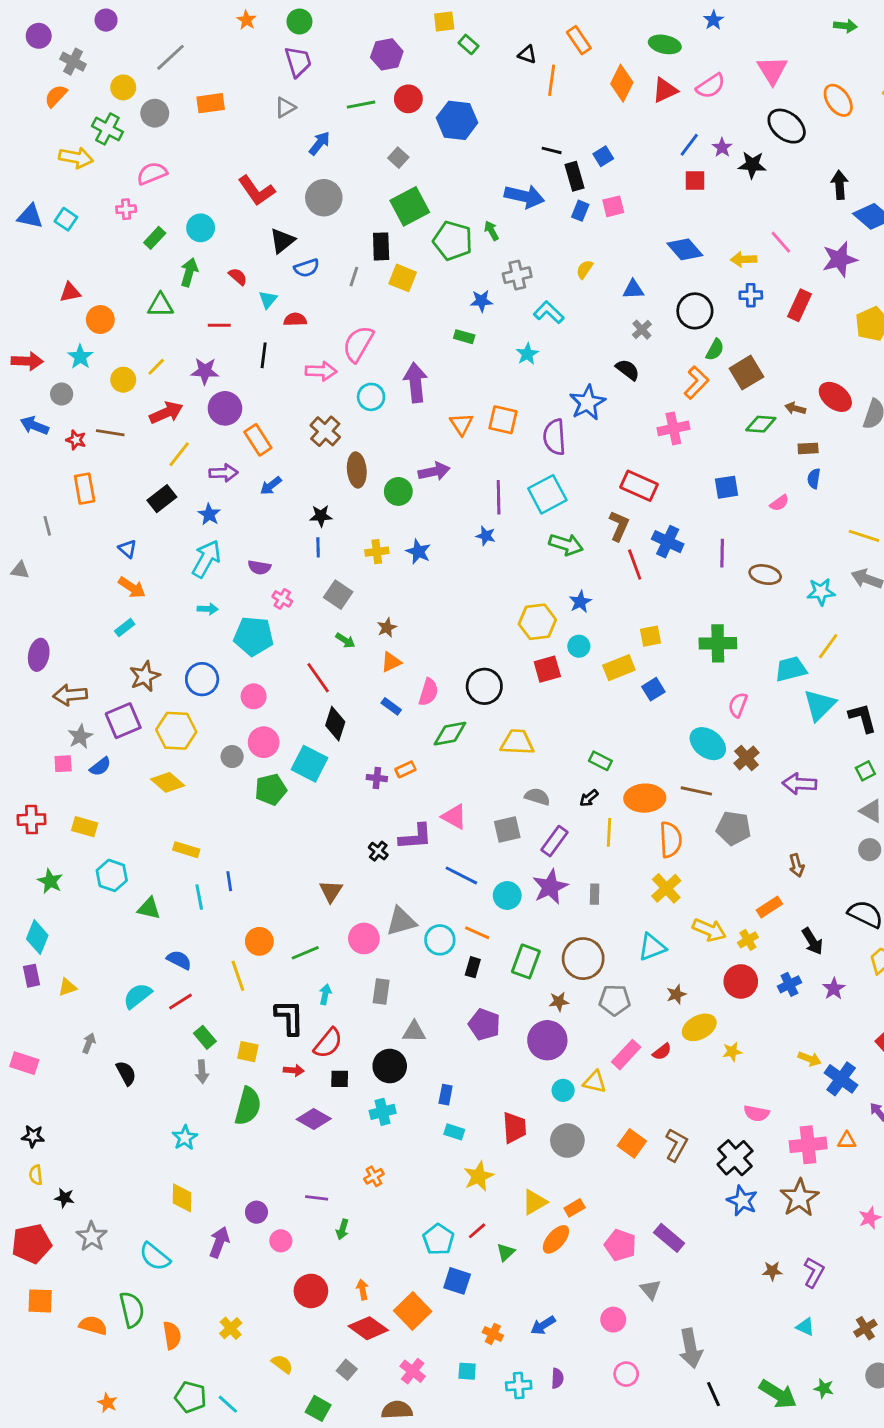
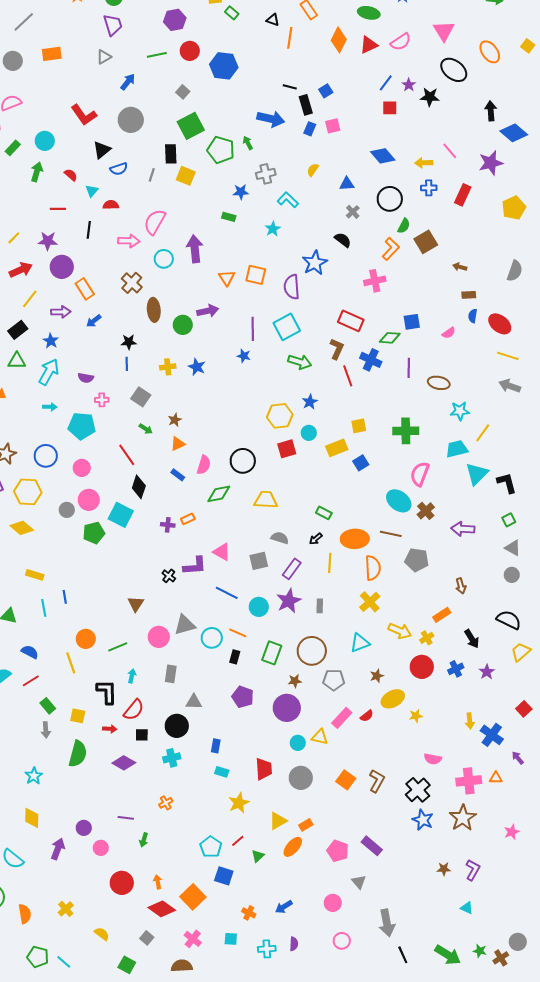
green triangle: (160, 305) -> (17, 361), moved
red ellipse: (835, 397) -> (500, 324), moved
green diamond: (761, 424) -> (390, 338), moved
cyan star: (821, 592) -> (460, 411), moved
pink cross: (282, 599) -> (102, 400), turned -32
pink semicircle: (738, 705) -> (420, 474), size x1.4
yellow arrow: (810, 1059) -> (470, 721), turned 63
brown cross: (865, 1328) -> (501, 958), moved

